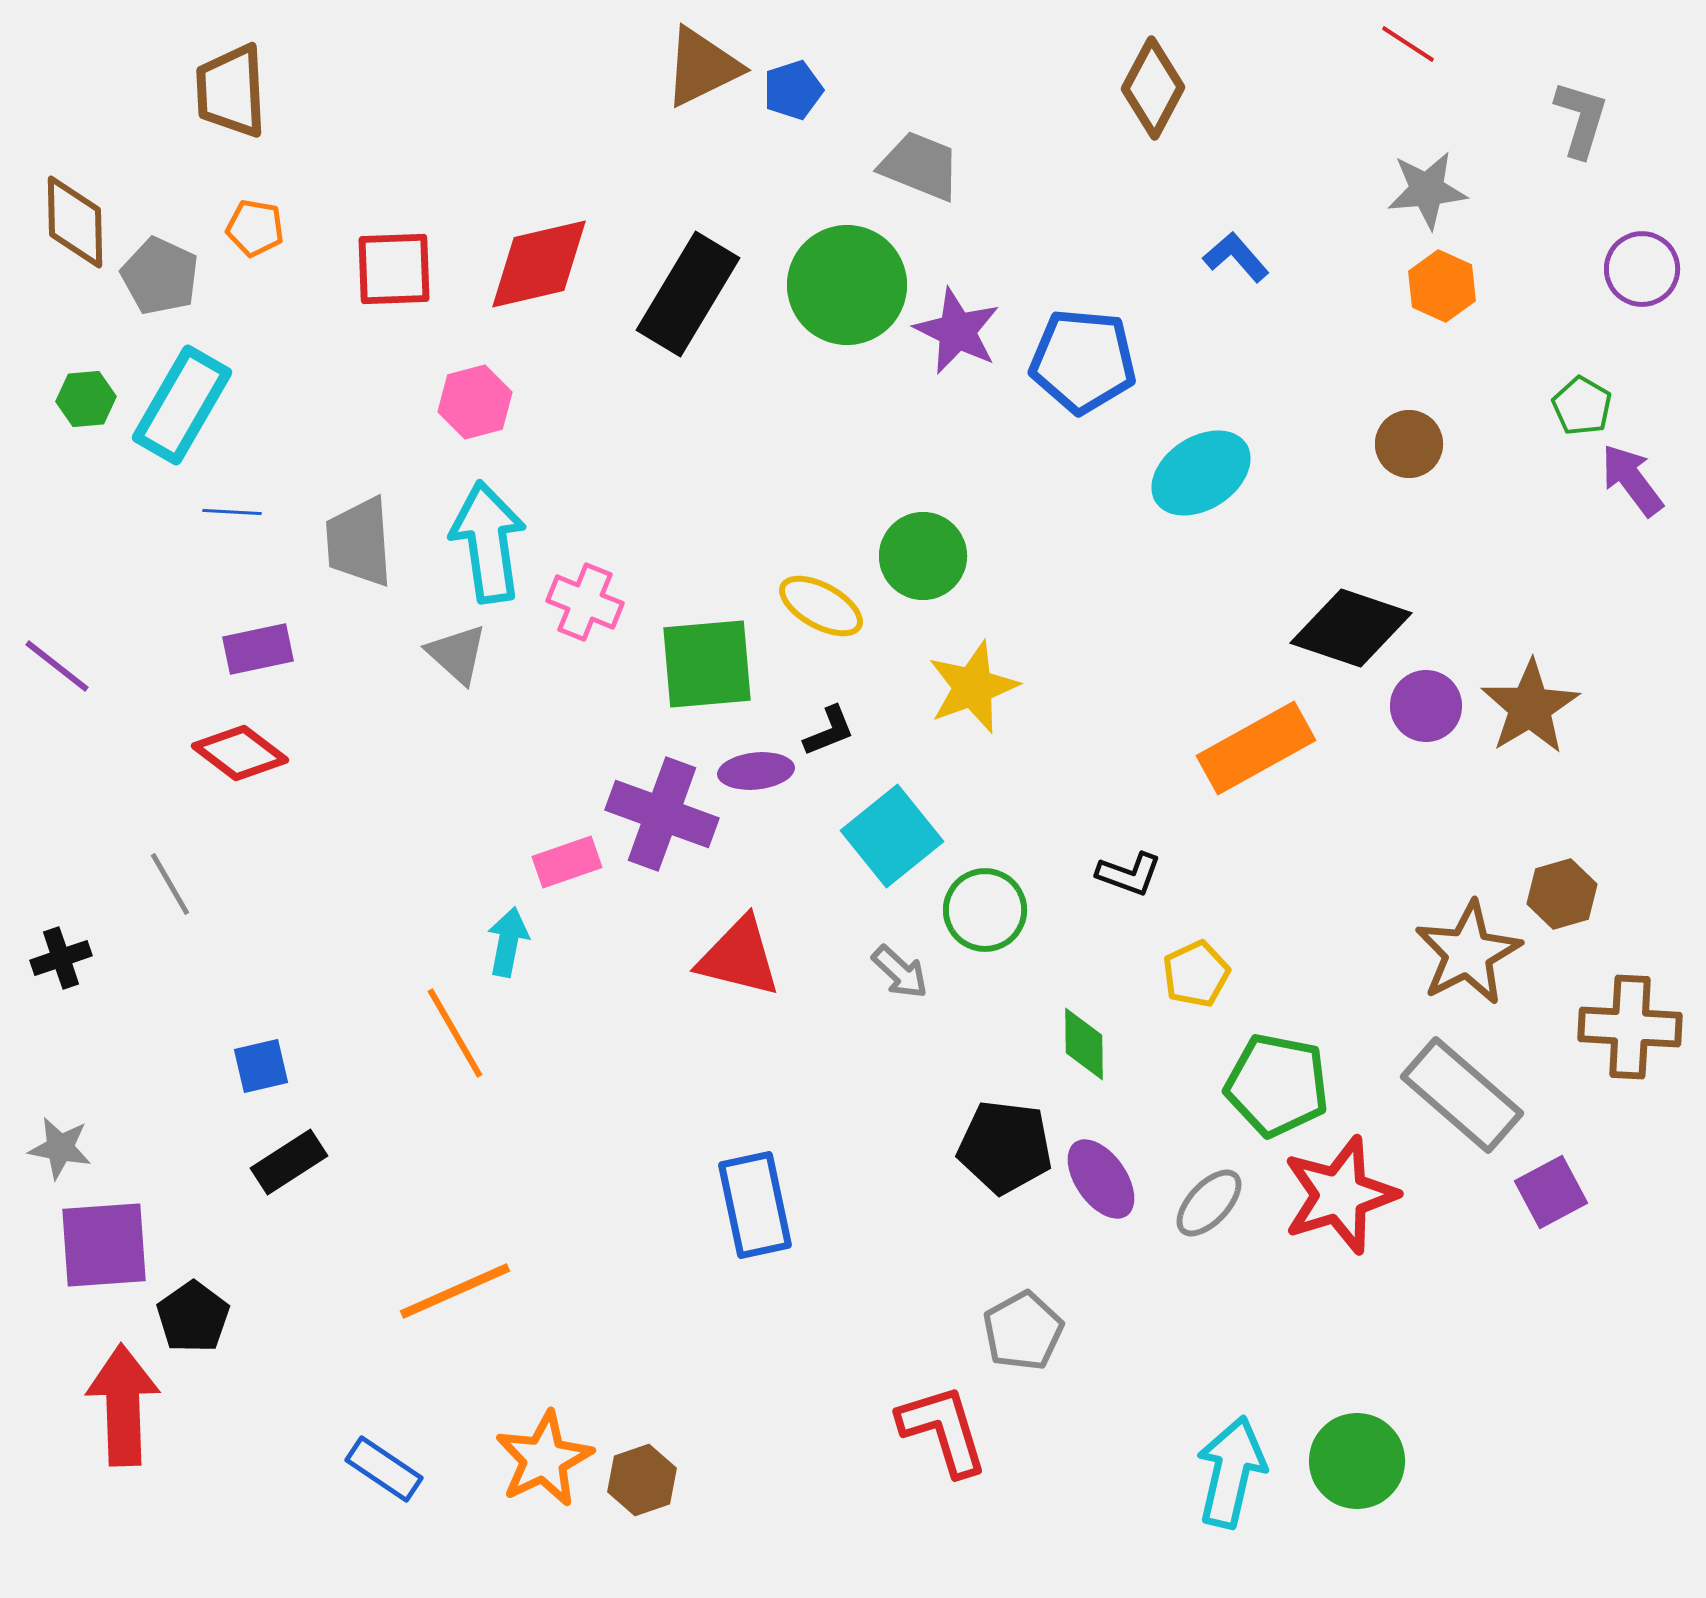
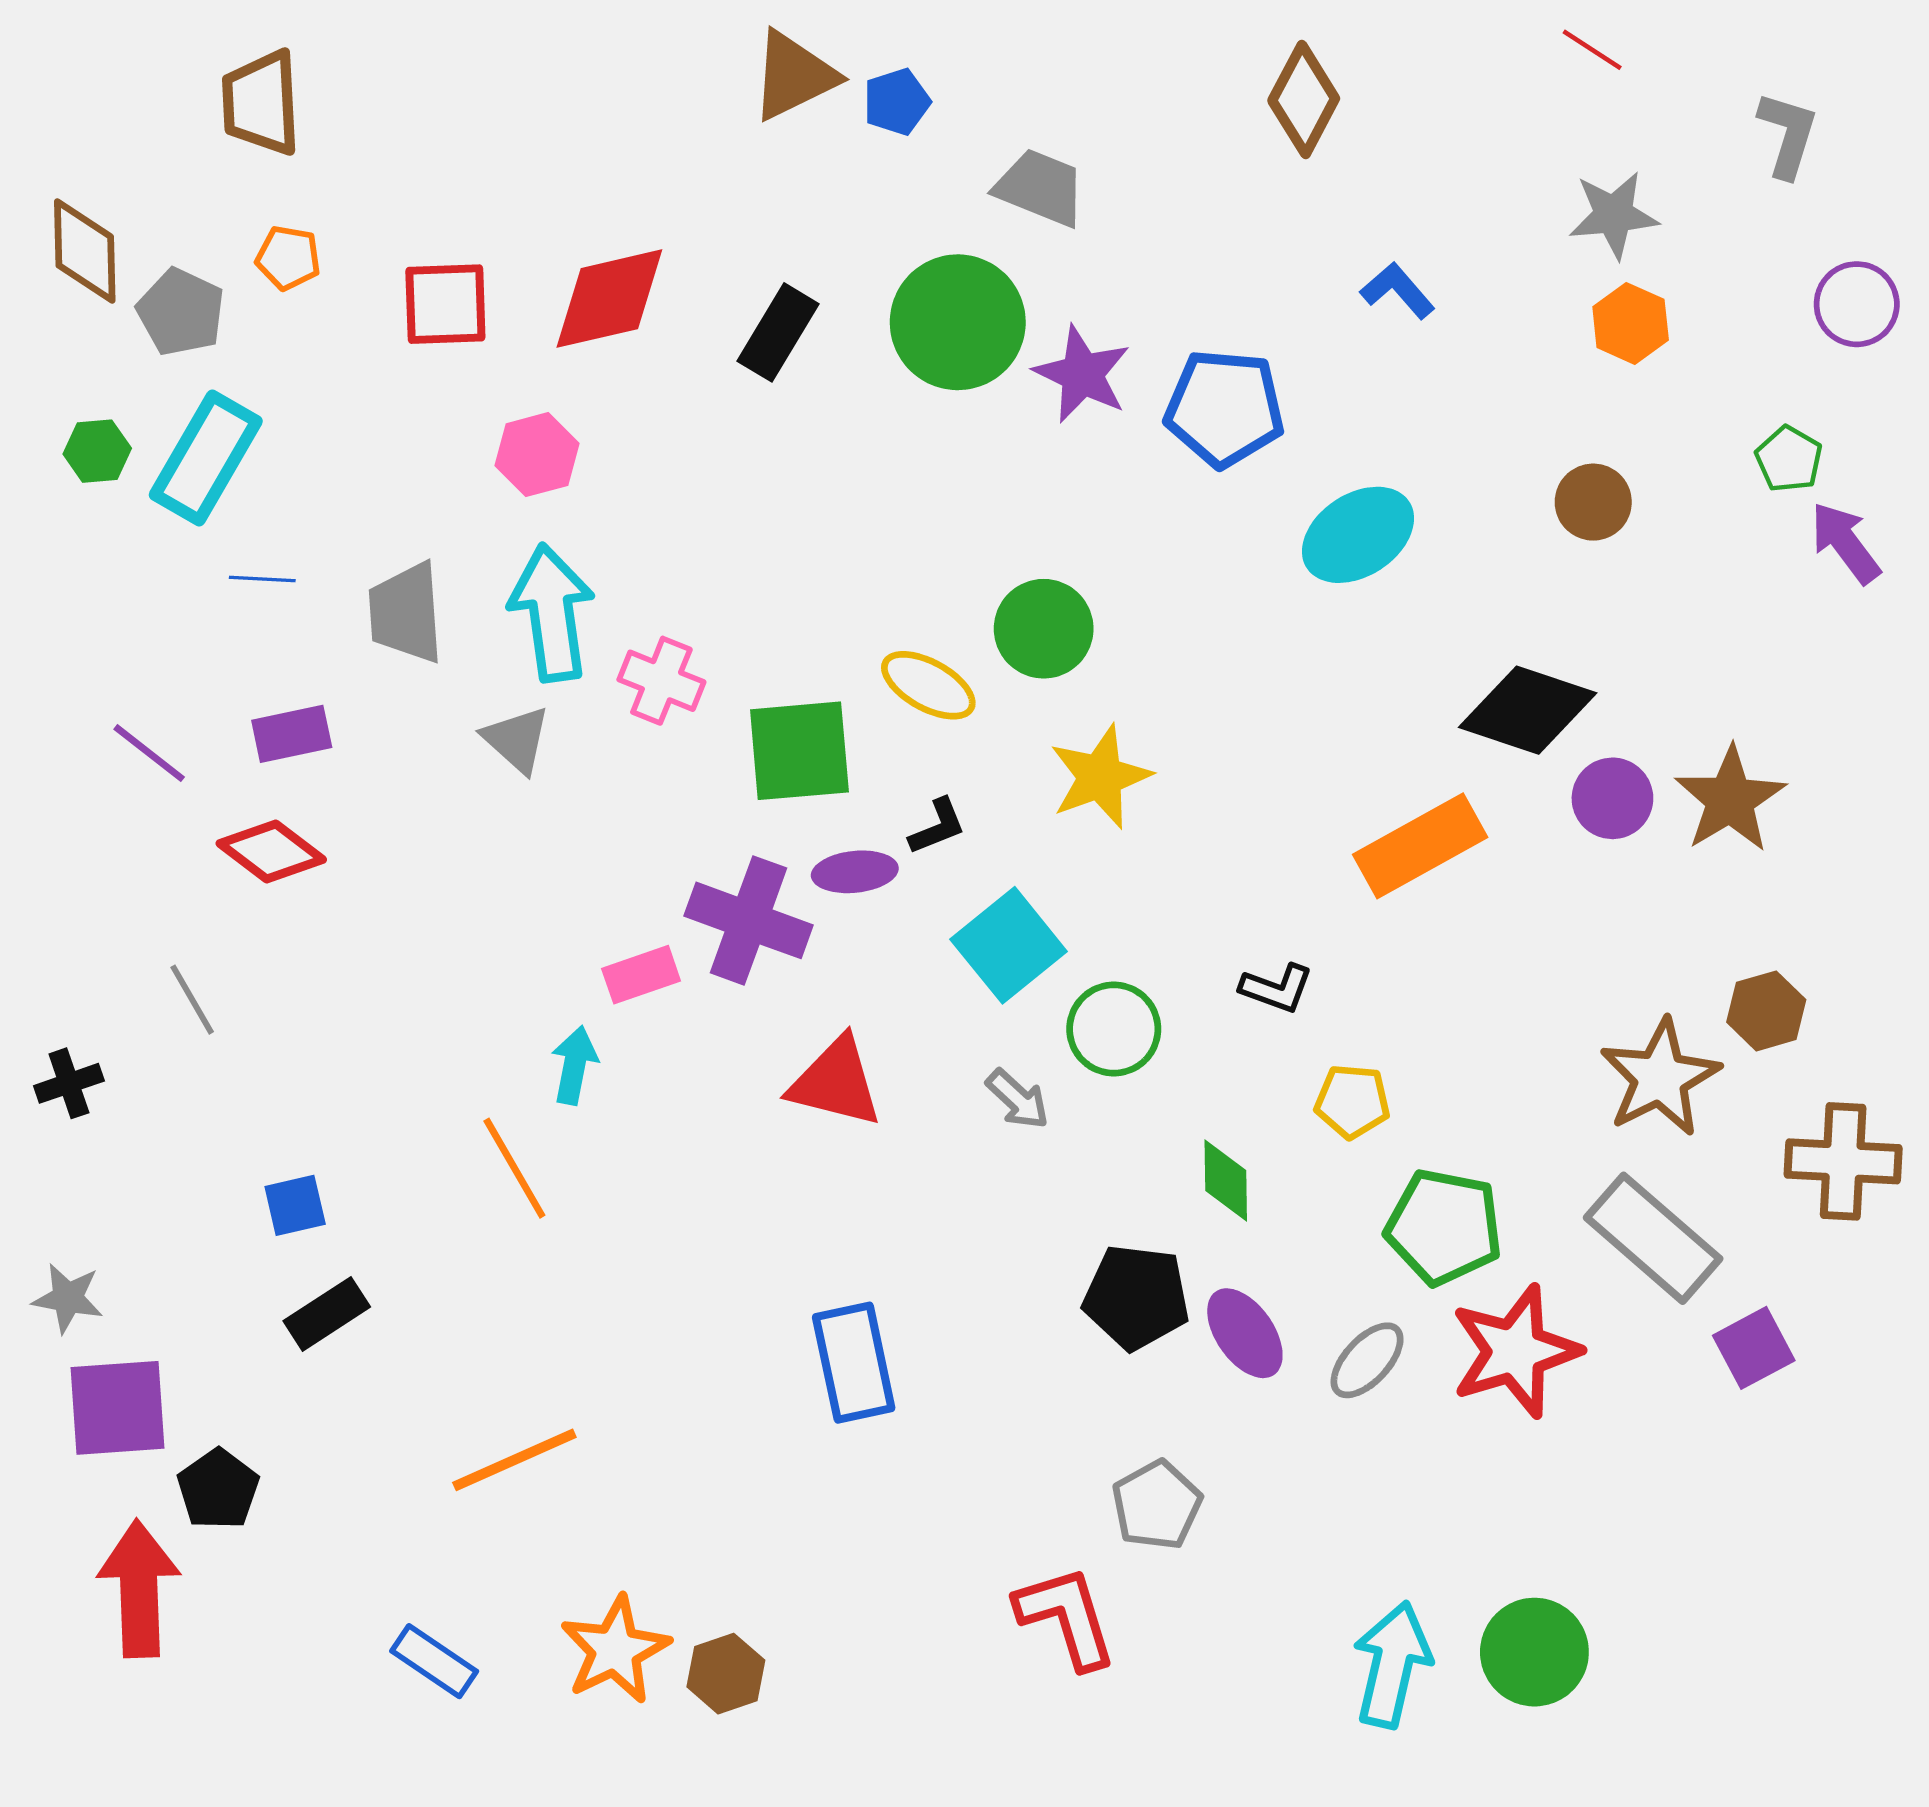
black rectangle: (688, 294) -> (778, 332), size x0.7
purple line: (57, 666) -> (149, 753), moved
yellow pentagon: (1196, 974) -> (1352, 1101), turned 30

